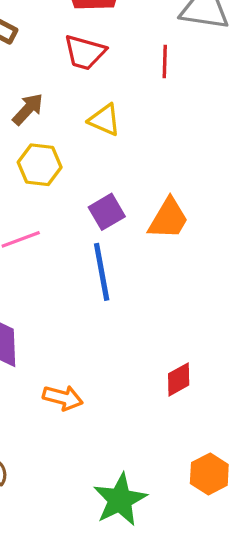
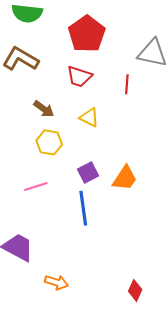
brown arrow: (28, 109) -> (44, 109), turned 80
red diamond: (179, 379) -> (135, 290), moved, turned -40

